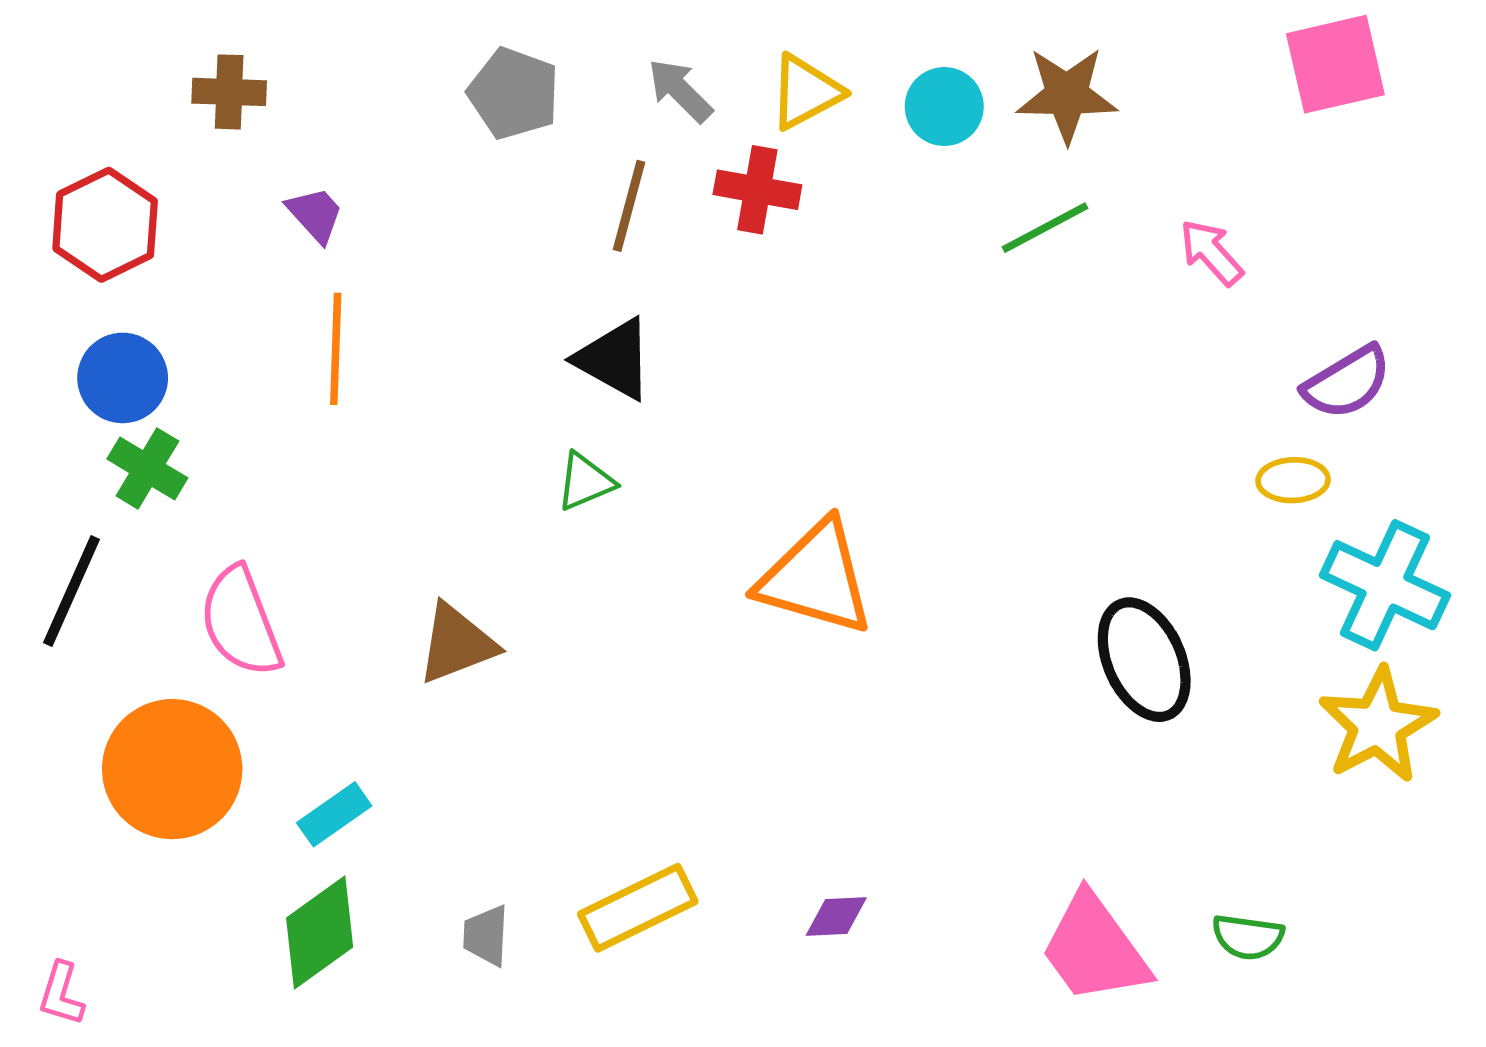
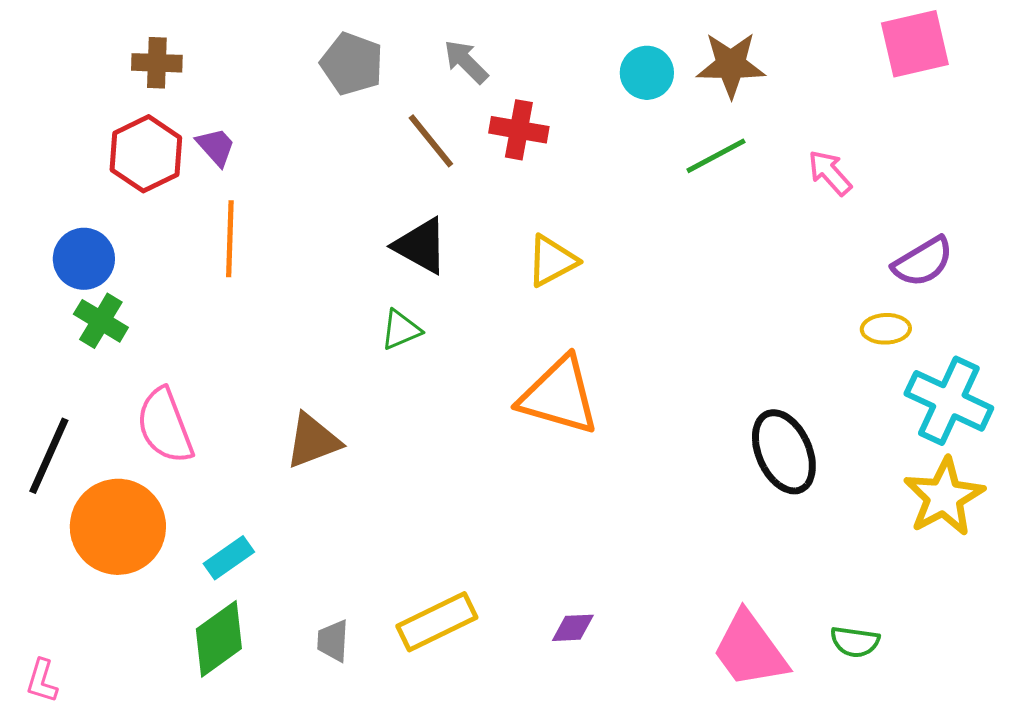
yellow triangle: (806, 92) -> (552, 261), moved
brown line: (629, 206) -> (431, 141), turned -54
red hexagon: (105, 225) -> (146, 154), moved
black line: (72, 591) -> (49, 456), moved

